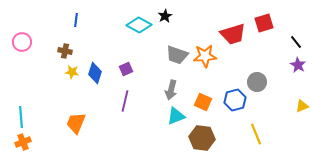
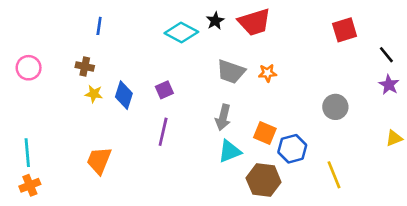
red trapezoid: (233, 34) -> (254, 22), moved
pink circle: (22, 42) -> (29, 68), moved
orange star: (205, 56) -> (267, 73), size x0.6
blue hexagon: (235, 100) -> (292, 149), moved

